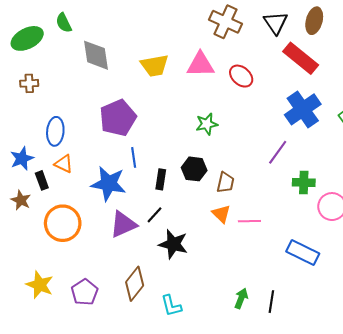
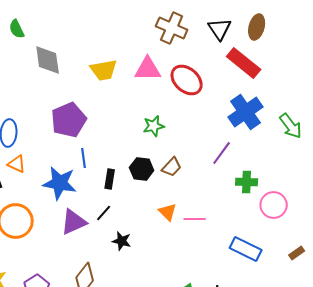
red ellipse: (241, 76) -> (187, 80), size x1.4
brown trapezoid: (225, 183) -> (172, 167), moved, turned 30
black star: (173, 244) -> (122, 241), size x0.7

